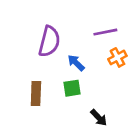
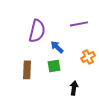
orange cross: (117, 57) -> (88, 57), moved
black arrow: (99, 118) -> (74, 88), turned -128

